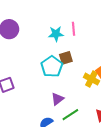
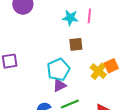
cyan pentagon: (52, 67) -> (58, 70), moved

